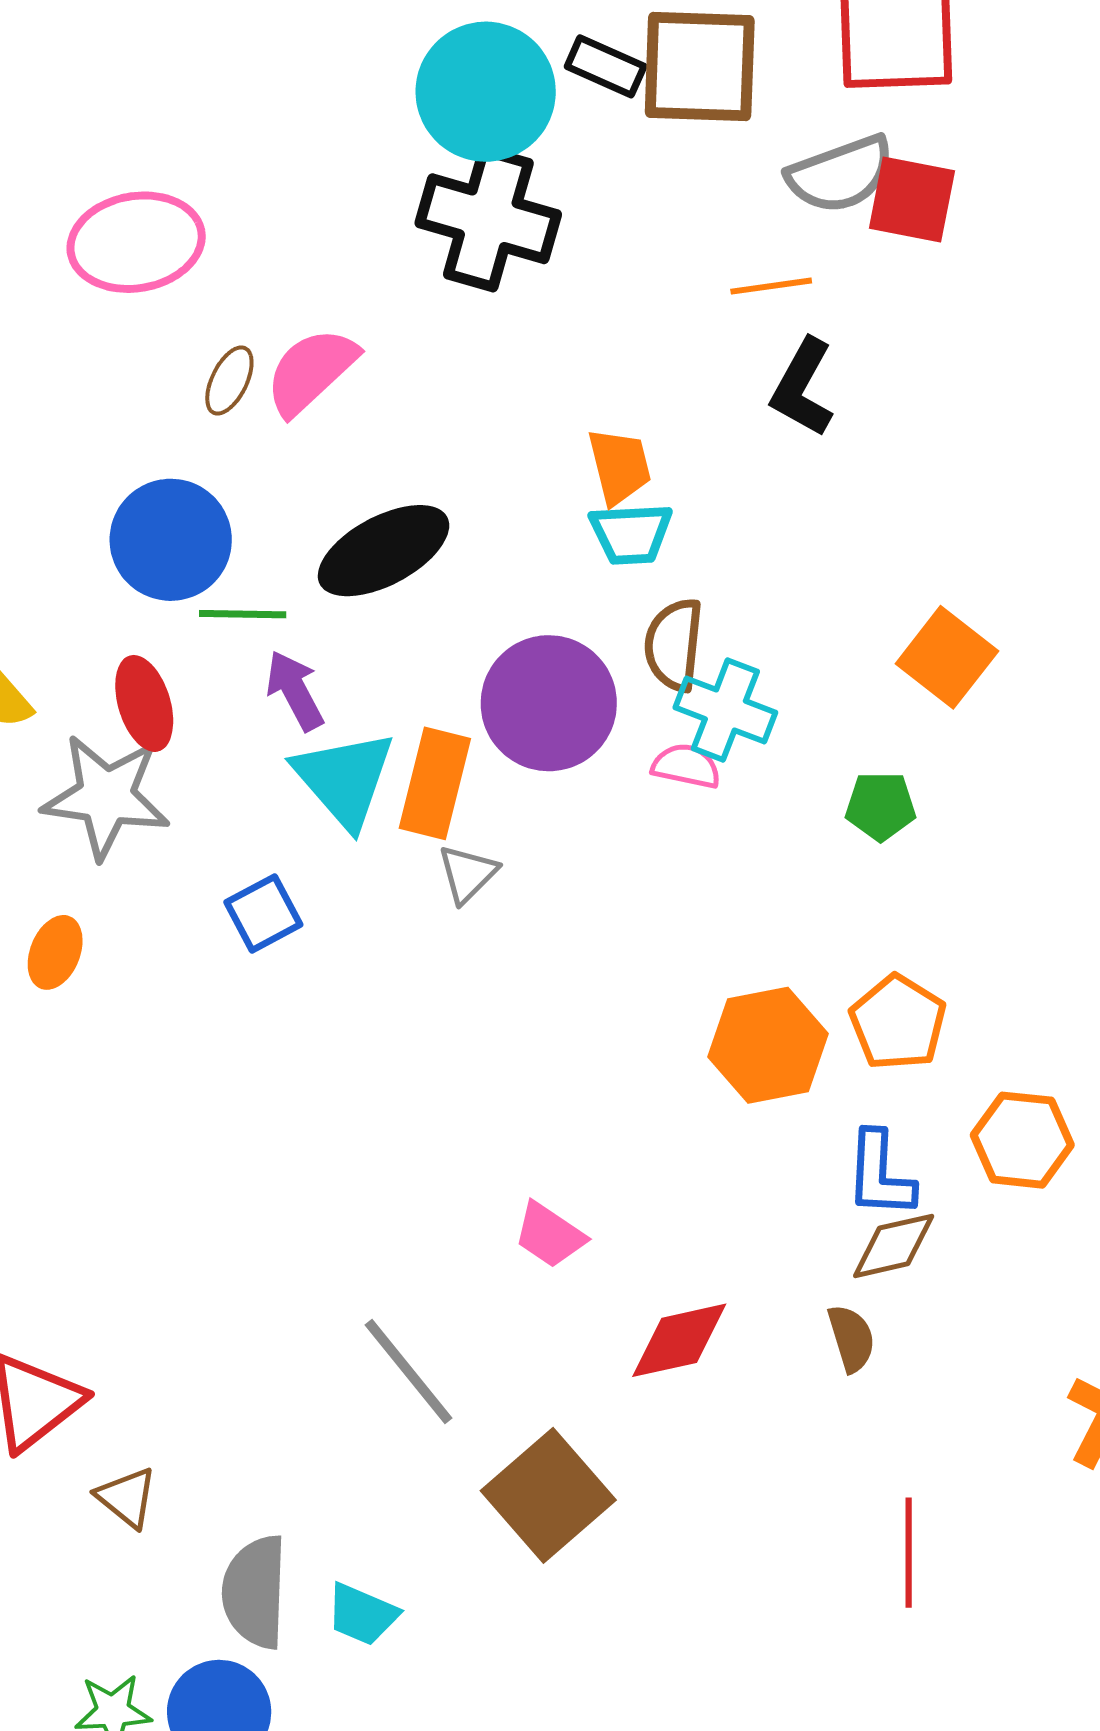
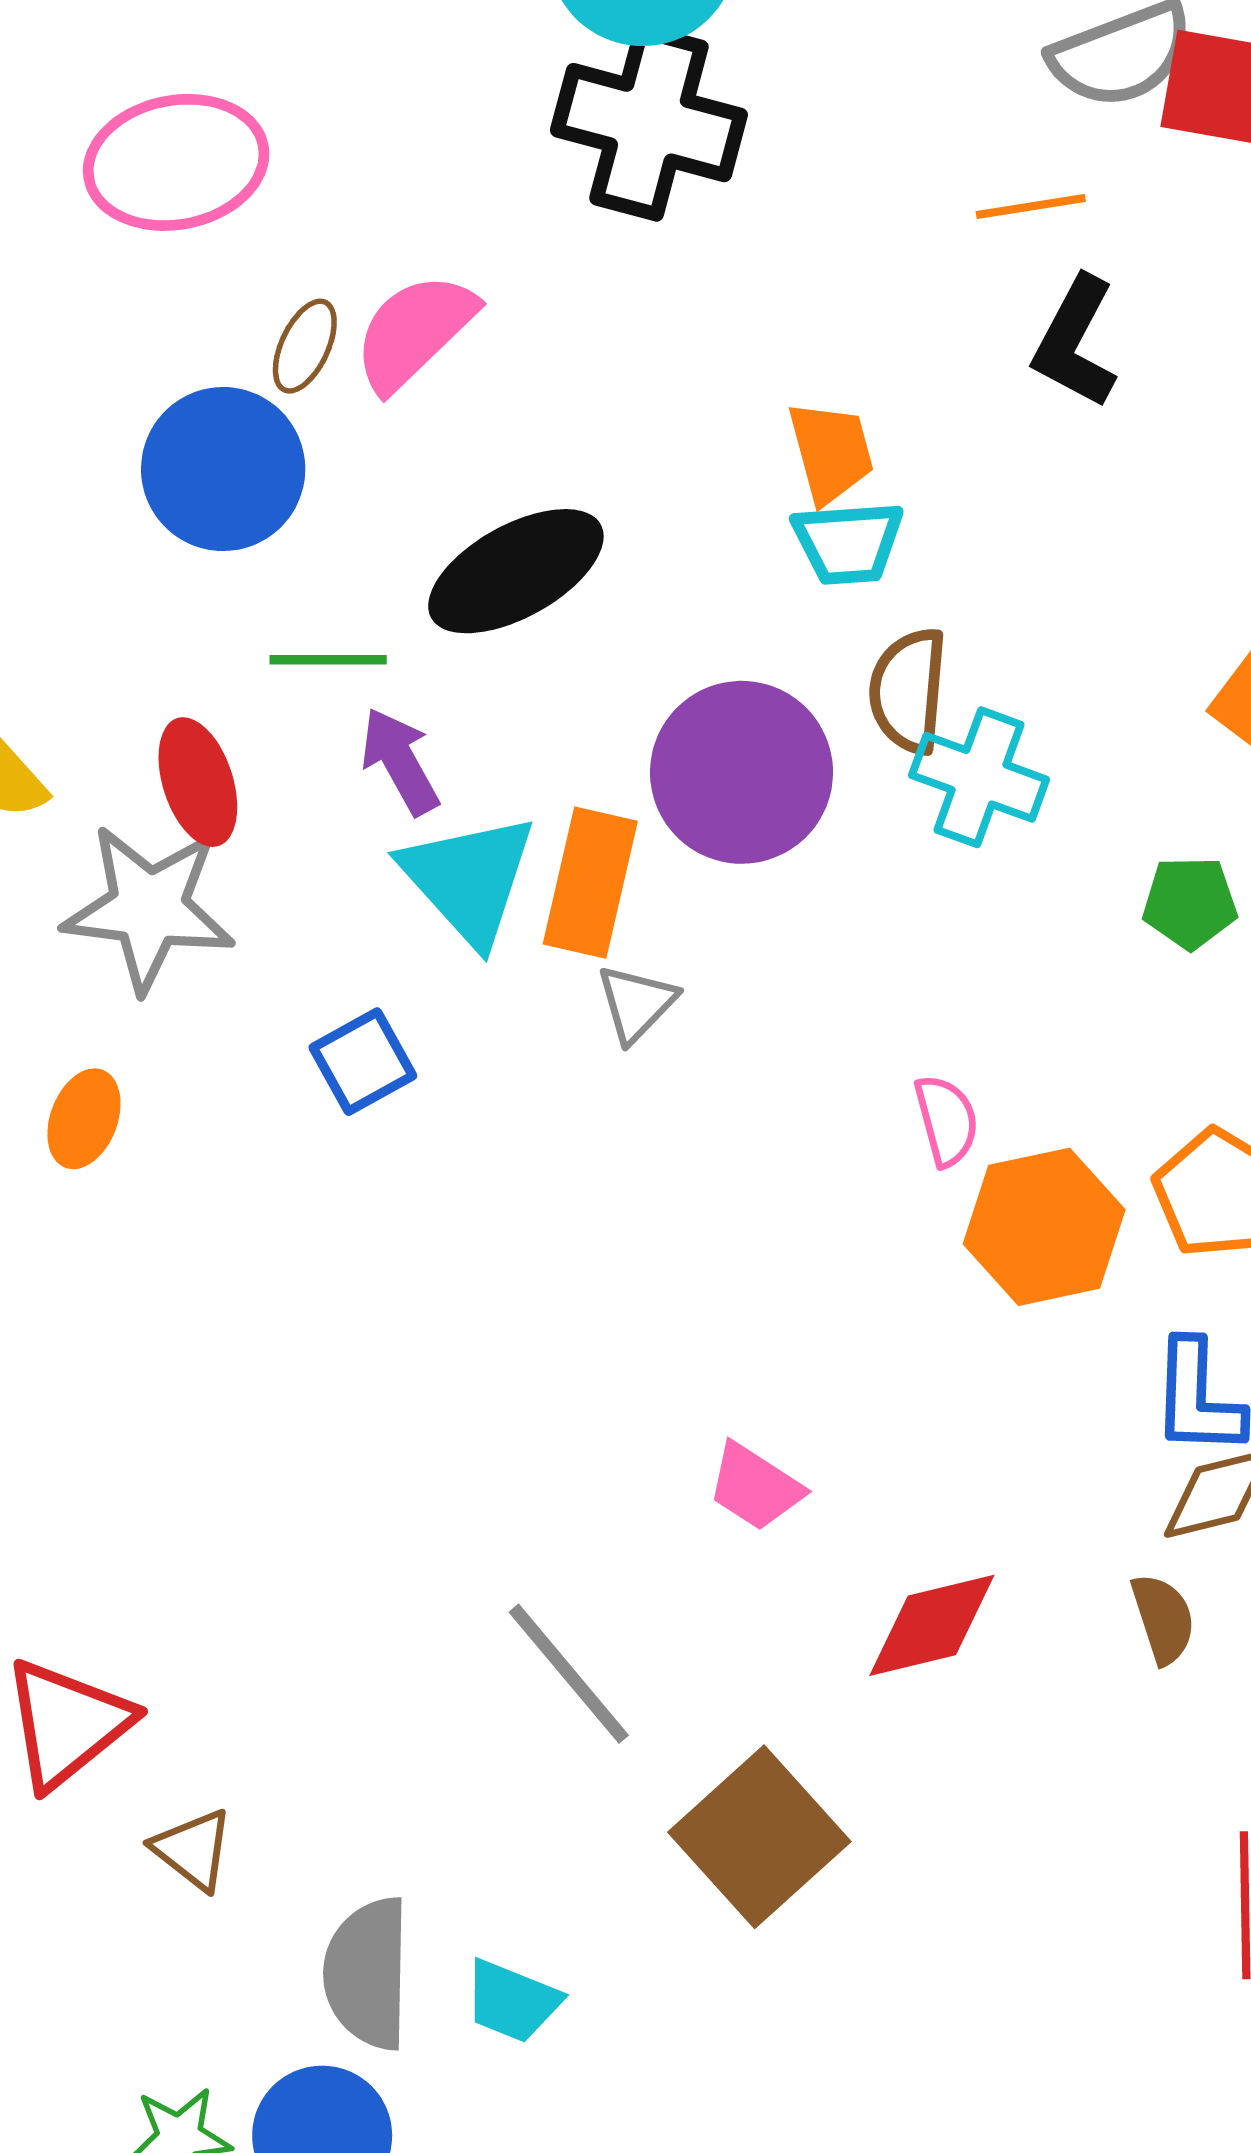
blue circle: (171, 540) -> (223, 469), moved
pink semicircle: (686, 766) -> (946, 1120), moved, turned 64

